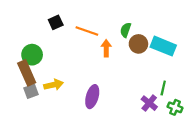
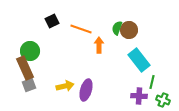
brown circle: (138, 44) -> (129, 30), moved
cyan rectangle: (163, 46) -> (139, 60), moved, turned 30
yellow arrow: (54, 85) -> (65, 86), moved
purple cross: (149, 103) -> (139, 96), turned -35

